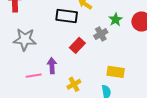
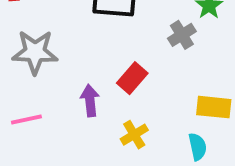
red rectangle: (77, 45) -> (132, 78), moved
pink line: (34, 76) -> (26, 119), moved

